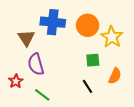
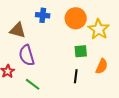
blue cross: (53, 22) -> (43, 15), size x0.6
brown triangle: (26, 38) -> (18, 30), turned -42
black line: (88, 86) -> (76, 76), turned 40

